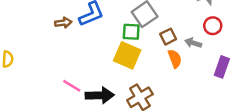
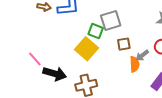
gray arrow: (193, 43) -> (142, 55), turned -72
orange semicircle: (175, 59) -> (135, 64), moved

